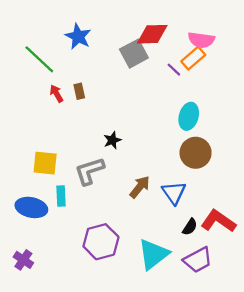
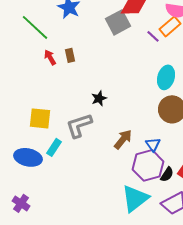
blue triangle: (174, 193) -> (153, 144), size x0.7
cyan rectangle: (61, 196) -> (54, 147), turned 36
purple hexagon: (101, 242) -> (148, 165), moved

